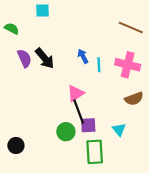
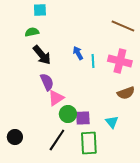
green semicircle: (12, 29) -> (32, 32), moved, turned -40
purple semicircle: (24, 58) -> (47, 82), moved
pink triangle: (75, 93) -> (56, 98), moved
black line: (79, 111) -> (57, 140), moved, turned 55
green circle: (66, 132) -> (68, 114), moved

